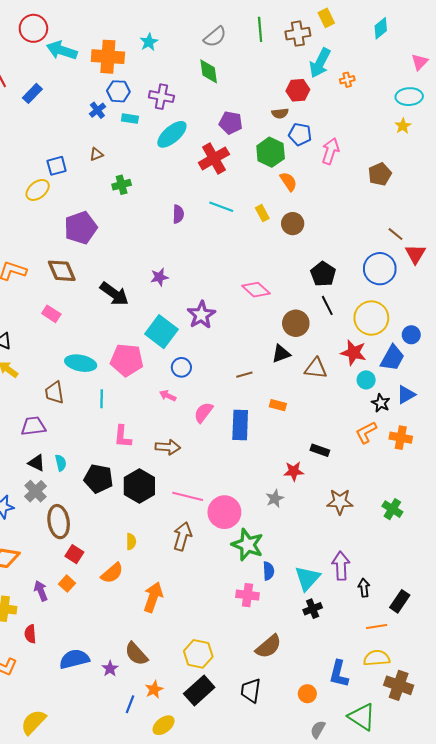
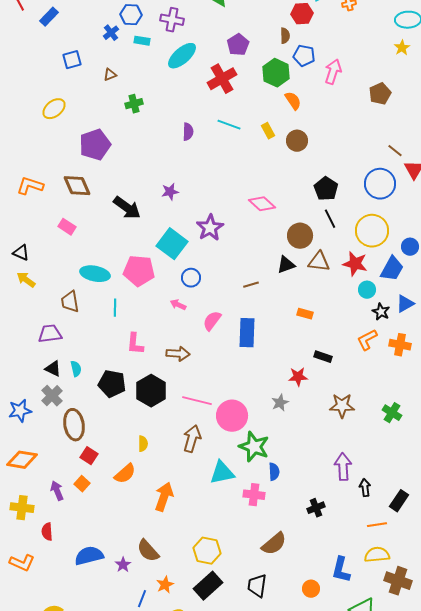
brown semicircle: (280, 113) -> (285, 36), turned -84
purple pentagon: (231, 123) -> (238, 45), turned 30
blue square: (57, 166) -> (72, 60), moved
brown triangle: (316, 368) -> (319, 262), moved
orange rectangle: (278, 405) -> (305, 314), moved
cyan triangle: (307, 578) -> (222, 473), moved, turned 36

